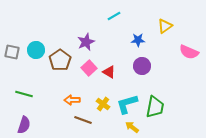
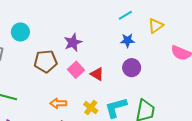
cyan line: (114, 16) -> (125, 15), moved
cyan circle: (36, 50) -> (20, 32), moved
brown pentagon: (60, 60) -> (46, 61), turned 30

